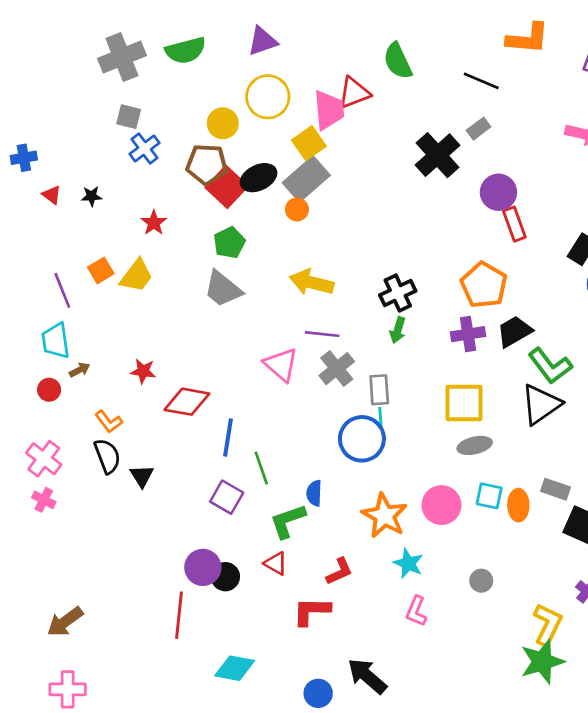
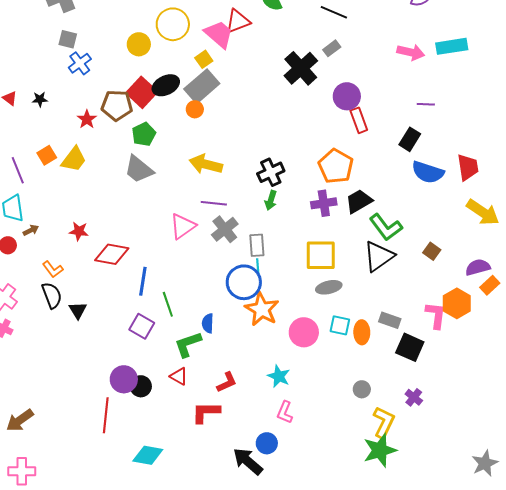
pink trapezoid: (329, 110) -> (219, 34), turned -44
yellow square: (309, 143) -> (204, 59), size x0.7
brown pentagon: (207, 164) -> (117, 105), moved
pink triangle: (281, 365) -> (183, 226), turned 44
orange star: (384, 516) -> (262, 309), moved
gray circle: (481, 581) -> (362, 389), moved
blue circle: (318, 693) -> (267, 443), moved

